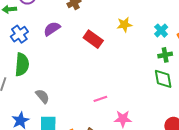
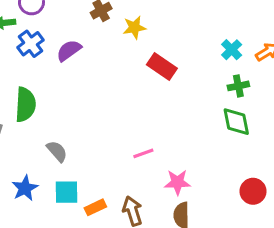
yellow star: (124, 25) -> (134, 28), moved
blue cross: (19, 34) -> (30, 44), moved
red rectangle: (93, 39) -> (162, 66), moved

